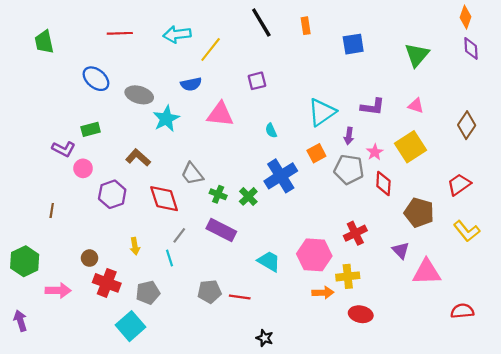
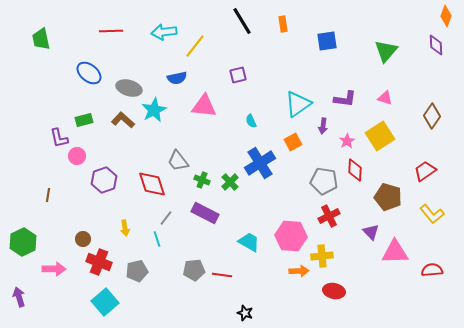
orange diamond: (466, 17) -> (446, 16), moved
purple L-shape: (64, 149) -> (59, 138), turned 50
brown L-shape: (138, 158) -> (123, 120), moved
gray pentagon: (349, 169) -> (324, 181), moved
red semicircle: (462, 311) -> (432, 270), moved
cyan square: (131, 326) -> (105, 302), moved

